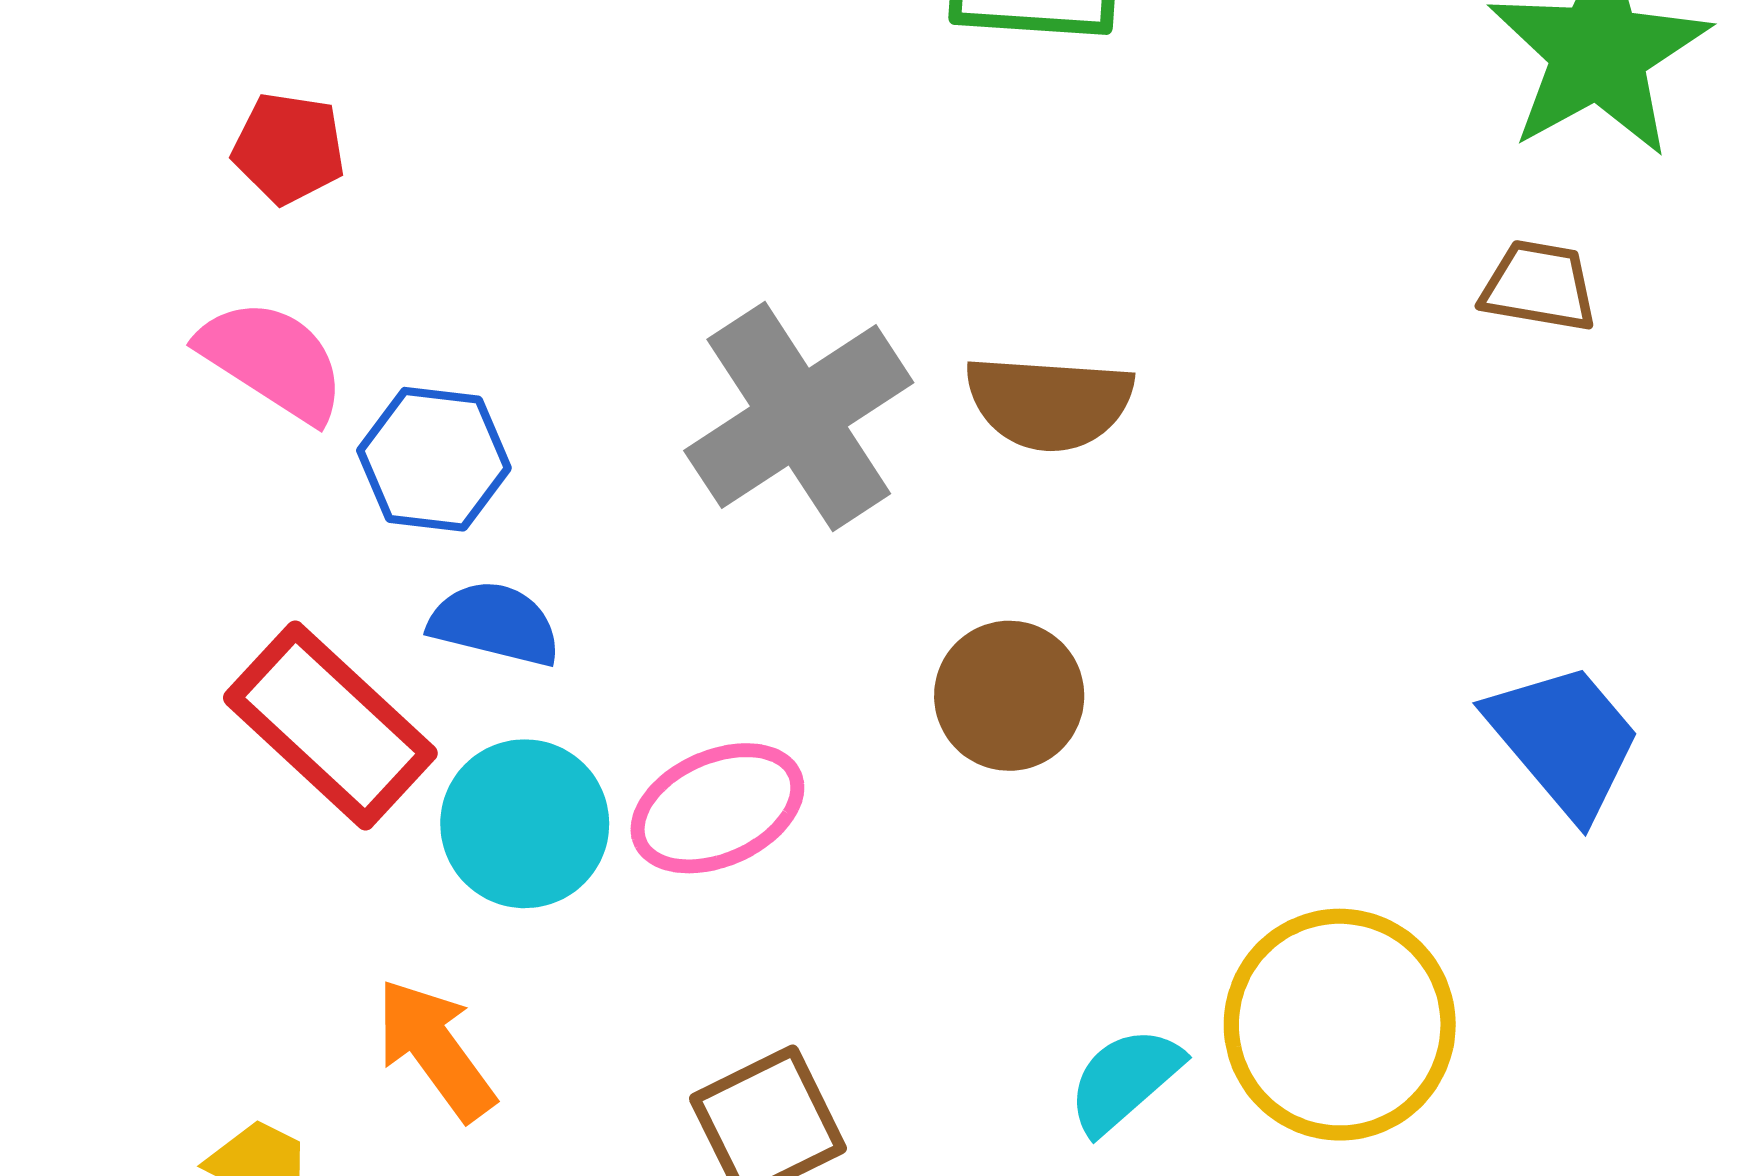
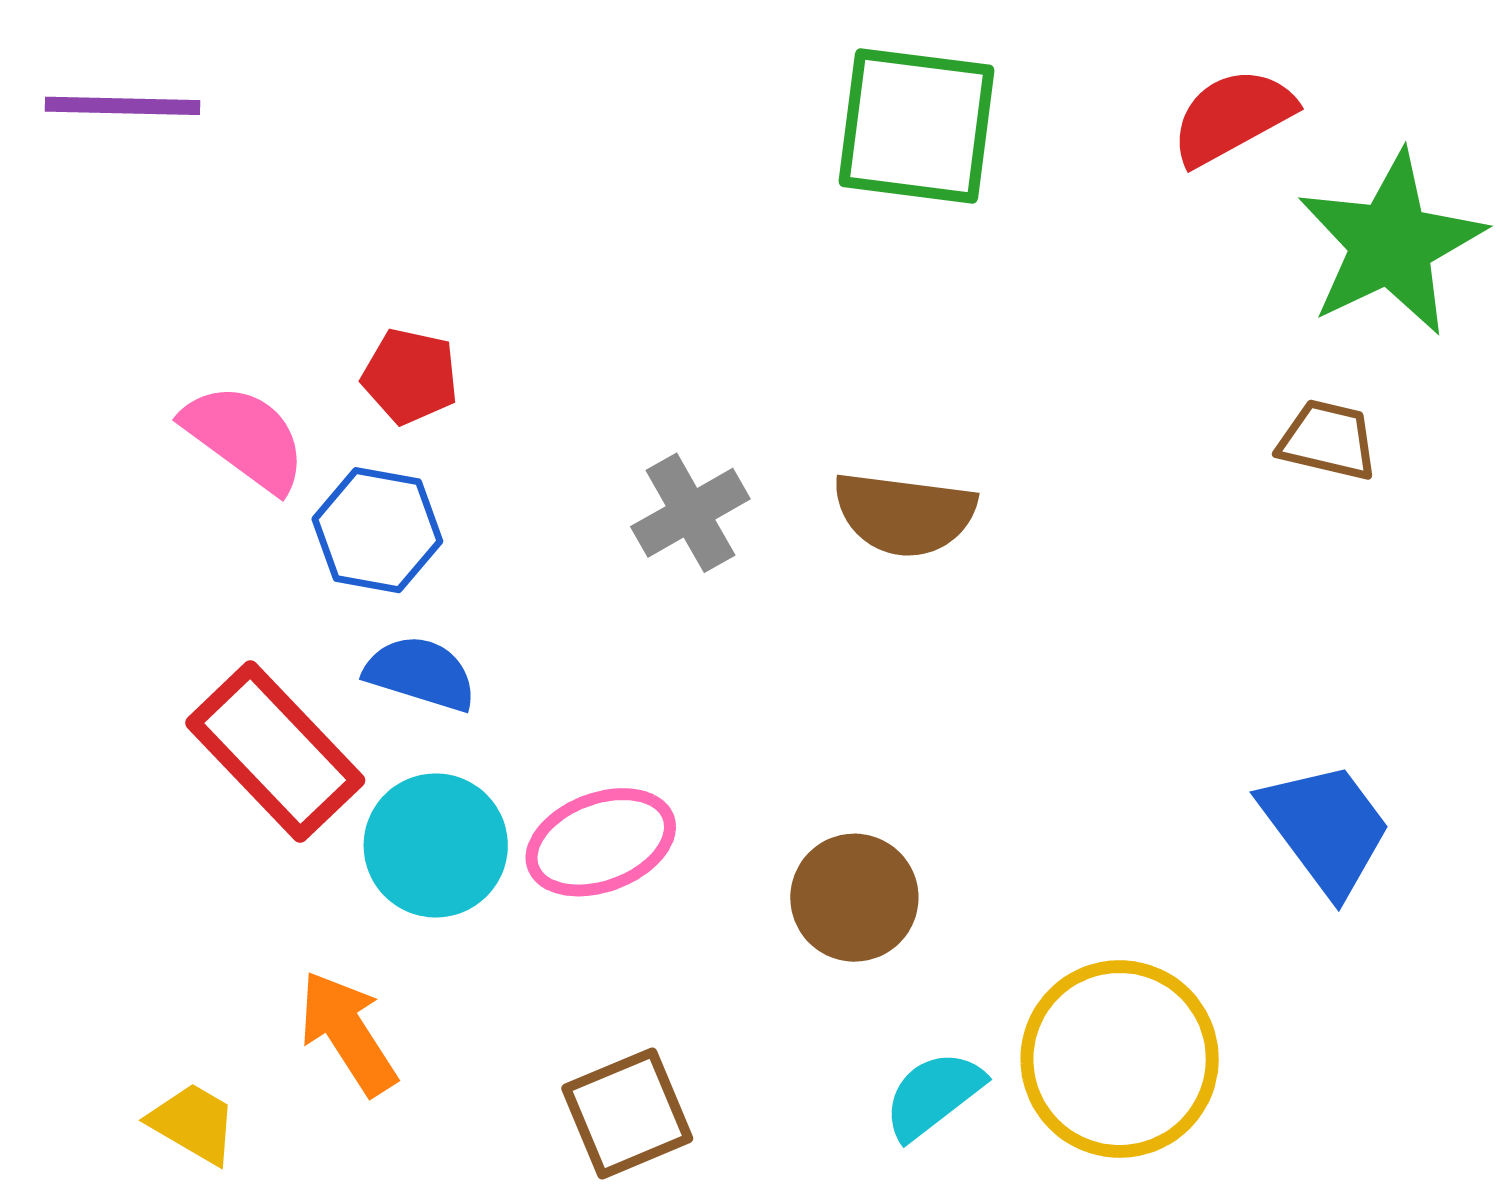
red pentagon: (289, 148) -> (410, 376), moved
gray cross: (799, 417) -> (690, 513), size x0.6
brown circle: (1009, 696) -> (854, 898), moved

